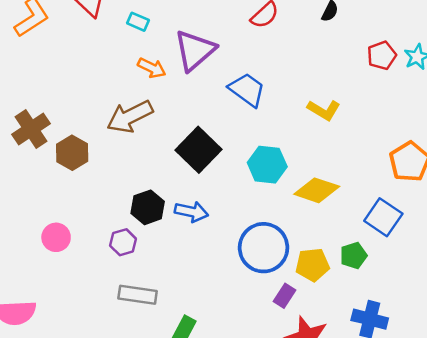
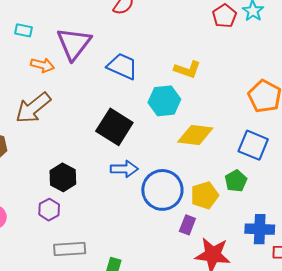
black square: (198, 150) -> (114, 127), moved
cyan hexagon: (267, 165) -> (164, 101), moved
blue arrow: (191, 212) -> (124, 169), moved

